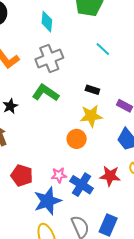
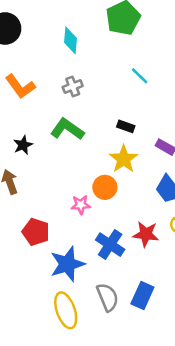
gray cross: (49, 58) -> (73, 86), size x0.6
yellow star: (91, 116) -> (124, 159), turned -30
pink star: (59, 175) -> (81, 205), moved

